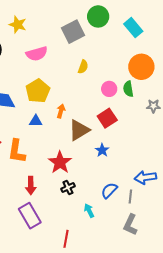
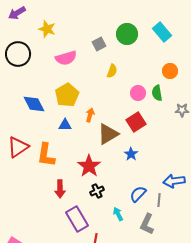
green circle: (98, 16) -> (127, 34), moved
gray square: (73, 32) -> (99, 44), moved, size x0.6
orange circle: (141, 67) -> (170, 71), size x0.6
purple rectangle: (30, 216) -> (77, 219), moved
gray L-shape: (130, 225) -> (147, 224), moved

